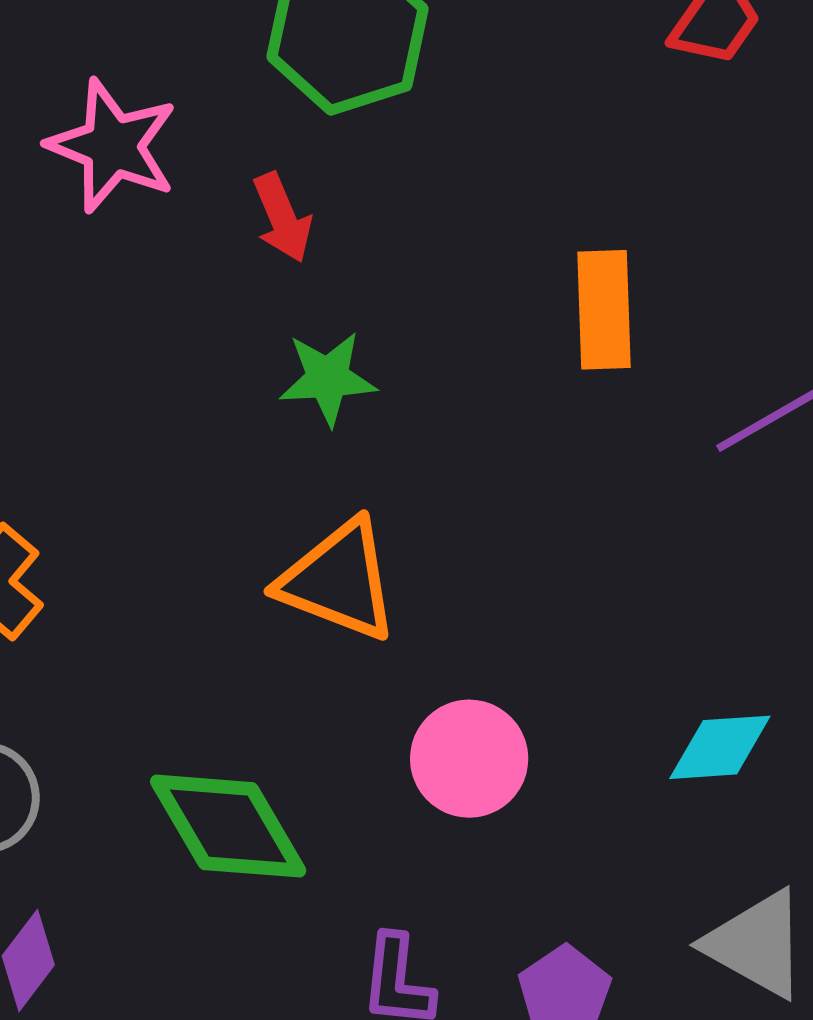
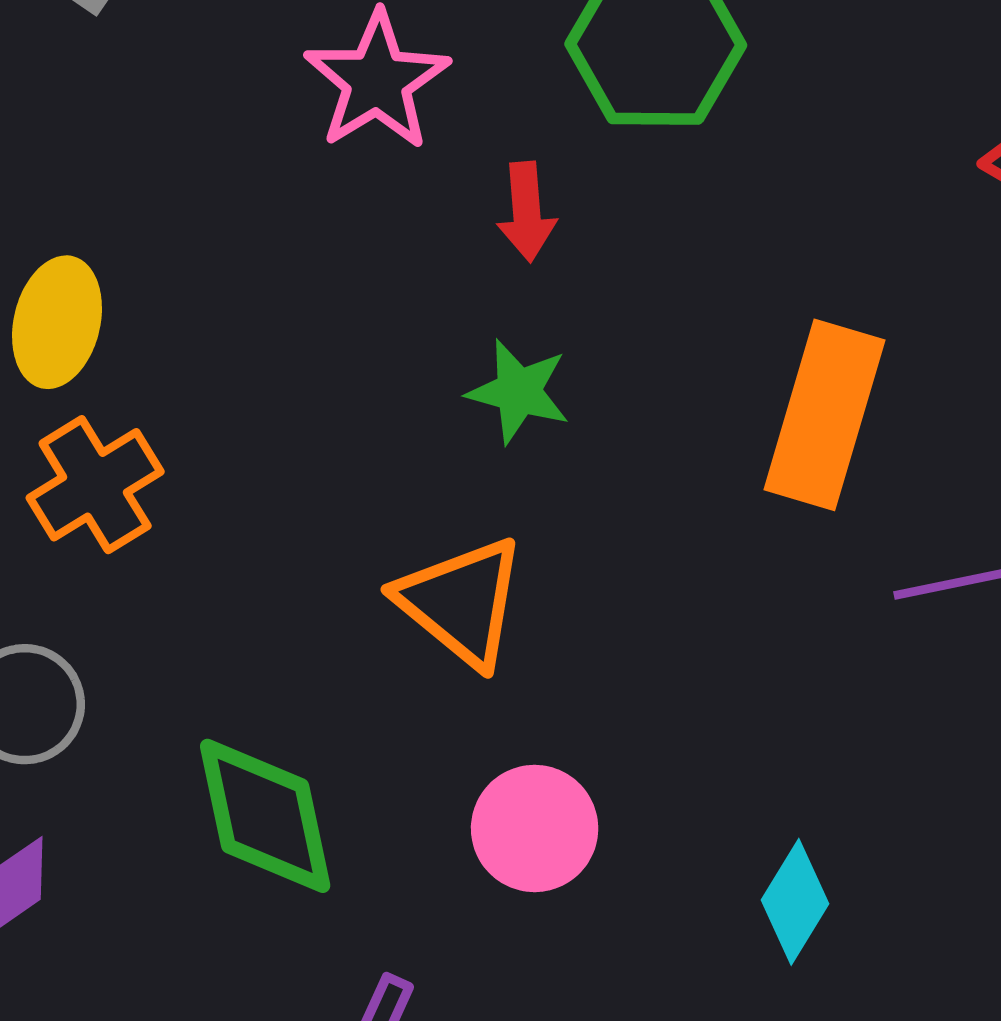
orange rectangle: (604, 310) -> (824, 415), size x1.4
cyan diamond: (720, 747) -> (795, 902), turned -73

